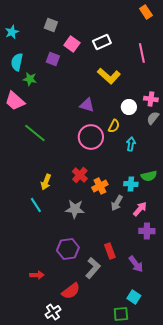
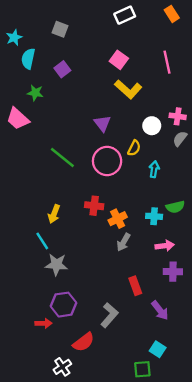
white rectangle: (102, 42) -> (125, 15), moved
pink square: (72, 44) -> (119, 60), moved
purple square: (53, 59) -> (62, 69), turned 32
cyan semicircle: (17, 62) -> (28, 59), moved
purple triangle: (87, 105) -> (102, 123), turned 35
green line: (35, 133) -> (62, 157), moved
red cross: (80, 175) -> (94, 206), turned -35
gray arrow: (117, 203) -> (124, 242), moved
gray star: (75, 209) -> (56, 265), moved
pink arrow: (140, 209) -> (165, 246), turned 42
purple hexagon: (68, 249) -> (64, 305), moved
red rectangle: (110, 251) -> (135, 286), moved

